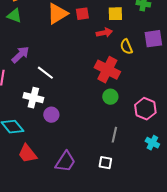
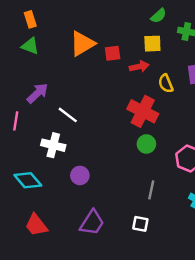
red square: (82, 14) -> (113, 53), moved
purple circle: (51, 115) -> (80, 175), moved
red trapezoid: (27, 154) -> (36, 225), moved

